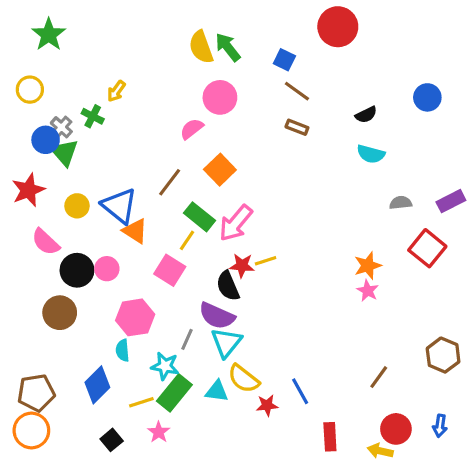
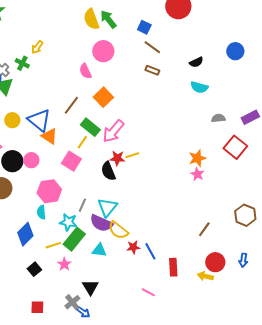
pink semicircle: (192, 129) -> (85, 71), turned -77
purple semicircle: (217, 316) -> (101, 223), moved
cyan triangle: (217, 391) -> (99, 250), moved
blue line: (300, 391) -> (150, 251), moved

